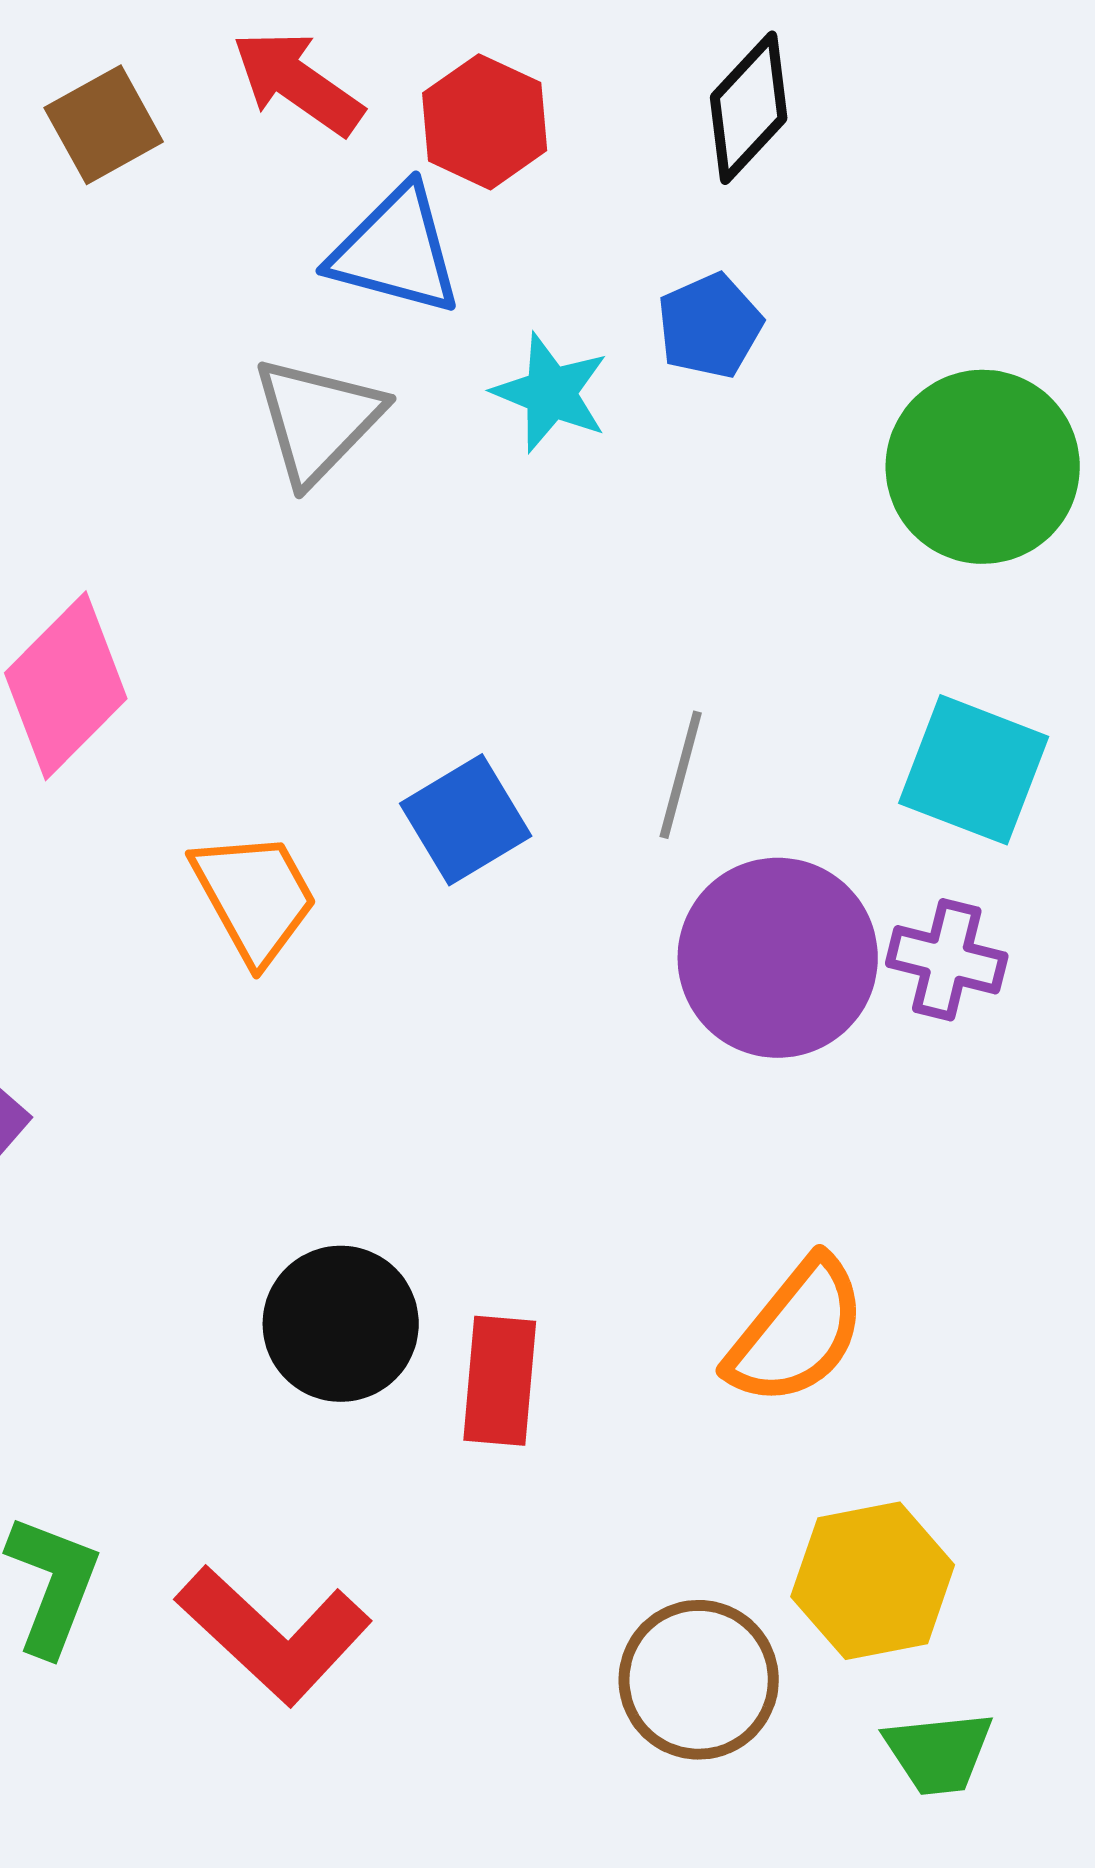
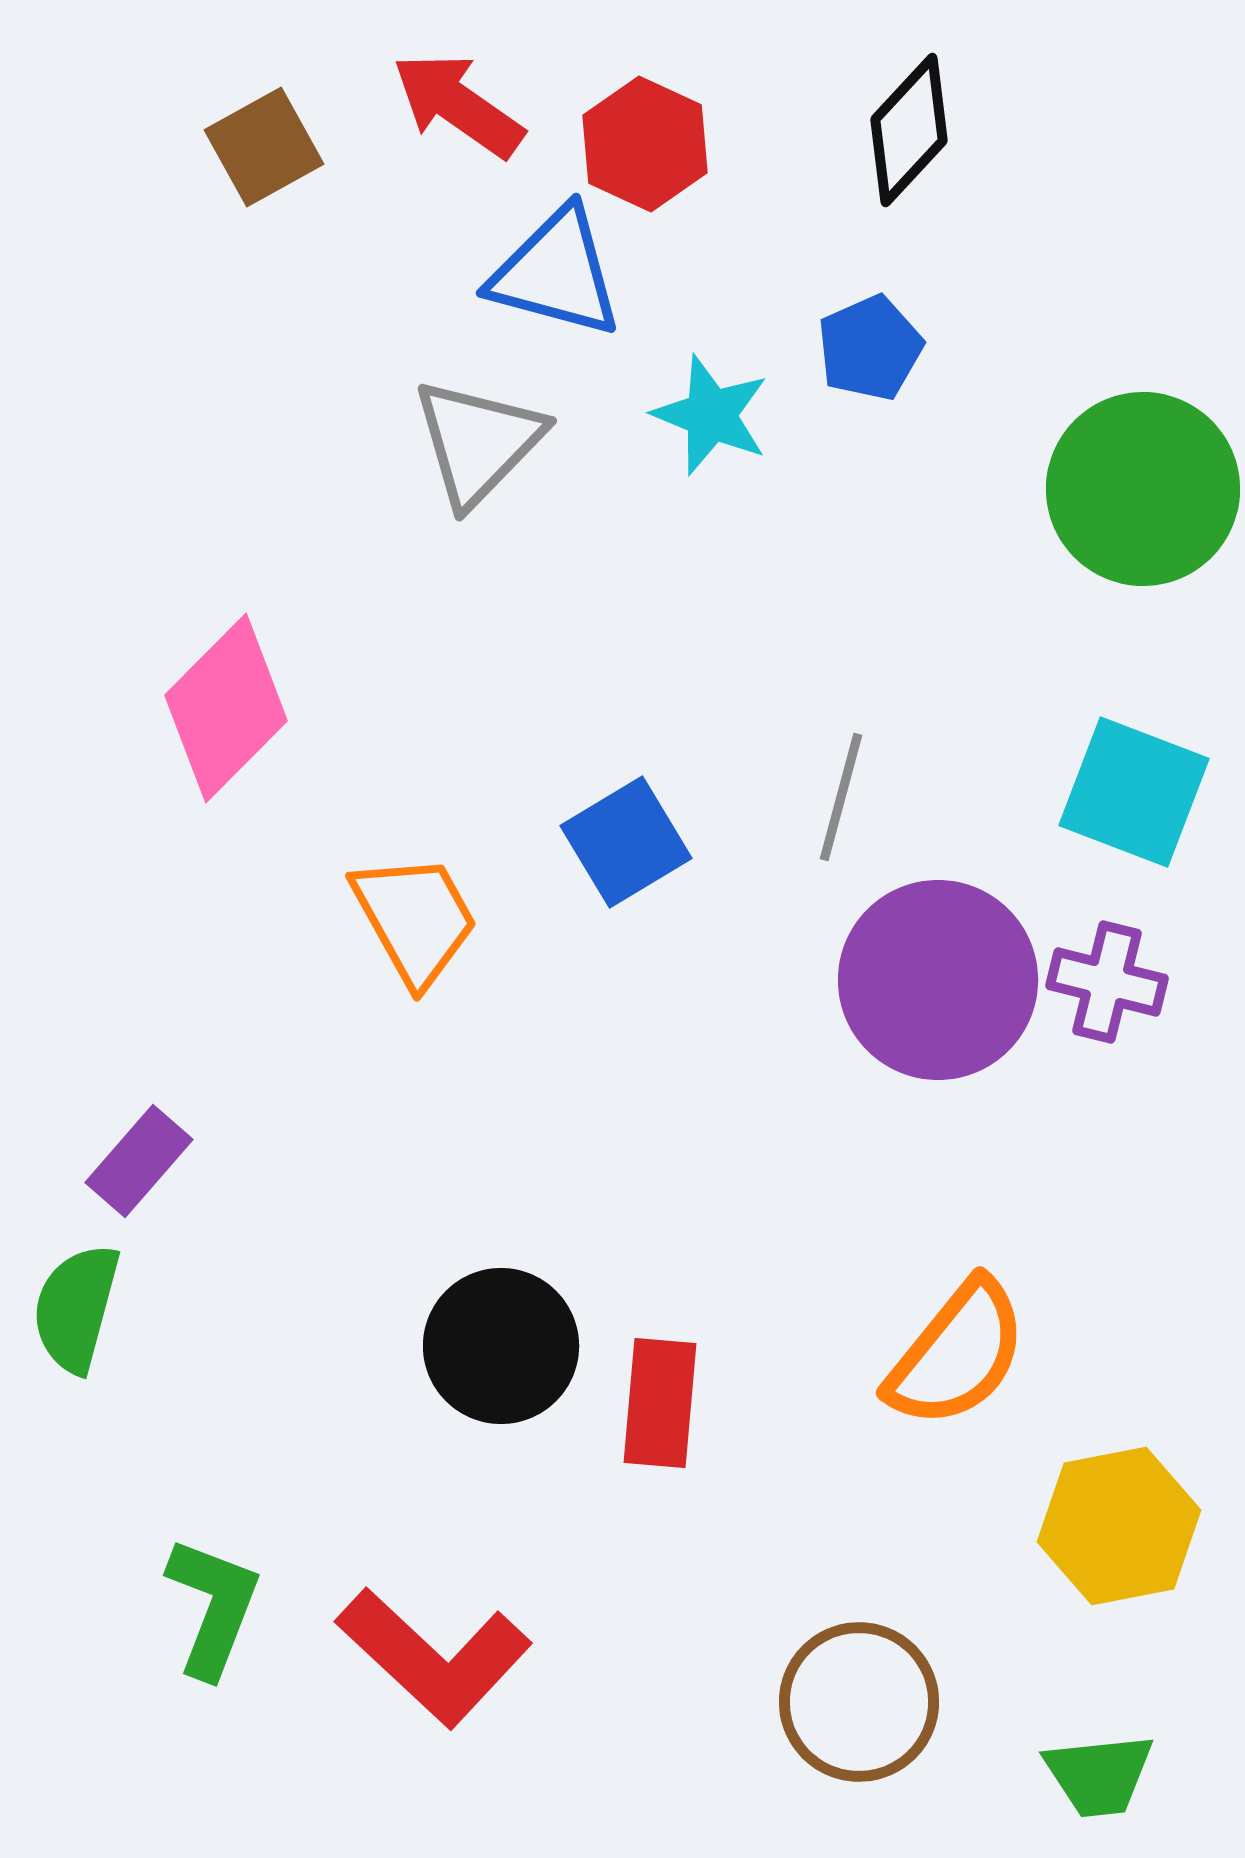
yellow hexagon: (873, 1581) -> (1119, 1526), moved

